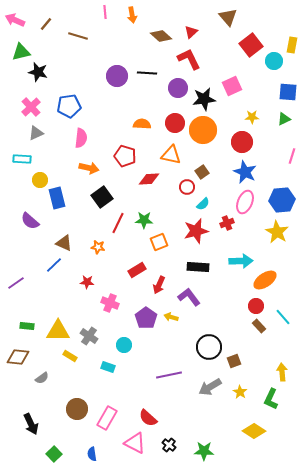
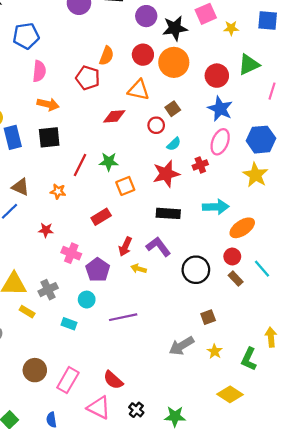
yellow star: (252, 117) -> (231, 28), moved
green triangle: (284, 119) -> (249, 65), moved, size x1.5
orange semicircle: (142, 124) -> (107, 56), turned 108
red pentagon: (125, 156) -> (88, 78), moved
black square: (102, 197) -> (49, 137), moved, turned 30
red arrow: (159, 285) -> (125, 247), moved
purple pentagon: (146, 318) -> (98, 270), moved
gray cross: (89, 336) -> (48, 290), turned 30
black circle: (209, 347) -> (196, 270), moved
yellow arrow: (282, 372) -> (271, 337), moved
purple line: (169, 375) -> (123, 317), moved

